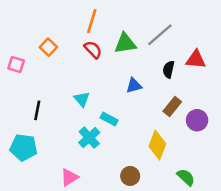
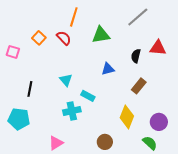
gray line: (160, 35) -> (138, 17), moved
red semicircle: (93, 50) -> (64, 38), moved
purple circle: (197, 120) -> (159, 122), moved
cyan cross: (89, 138) -> (72, 111), turned 30

